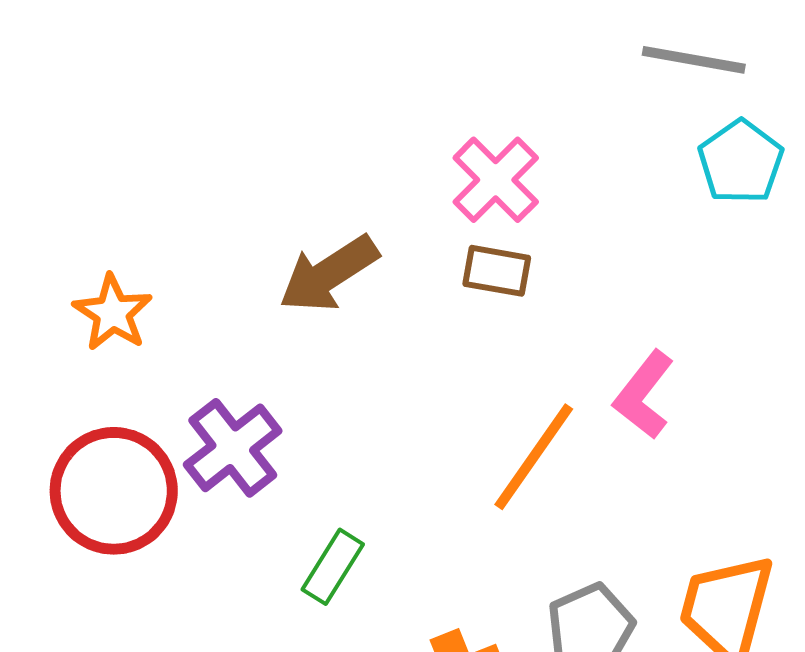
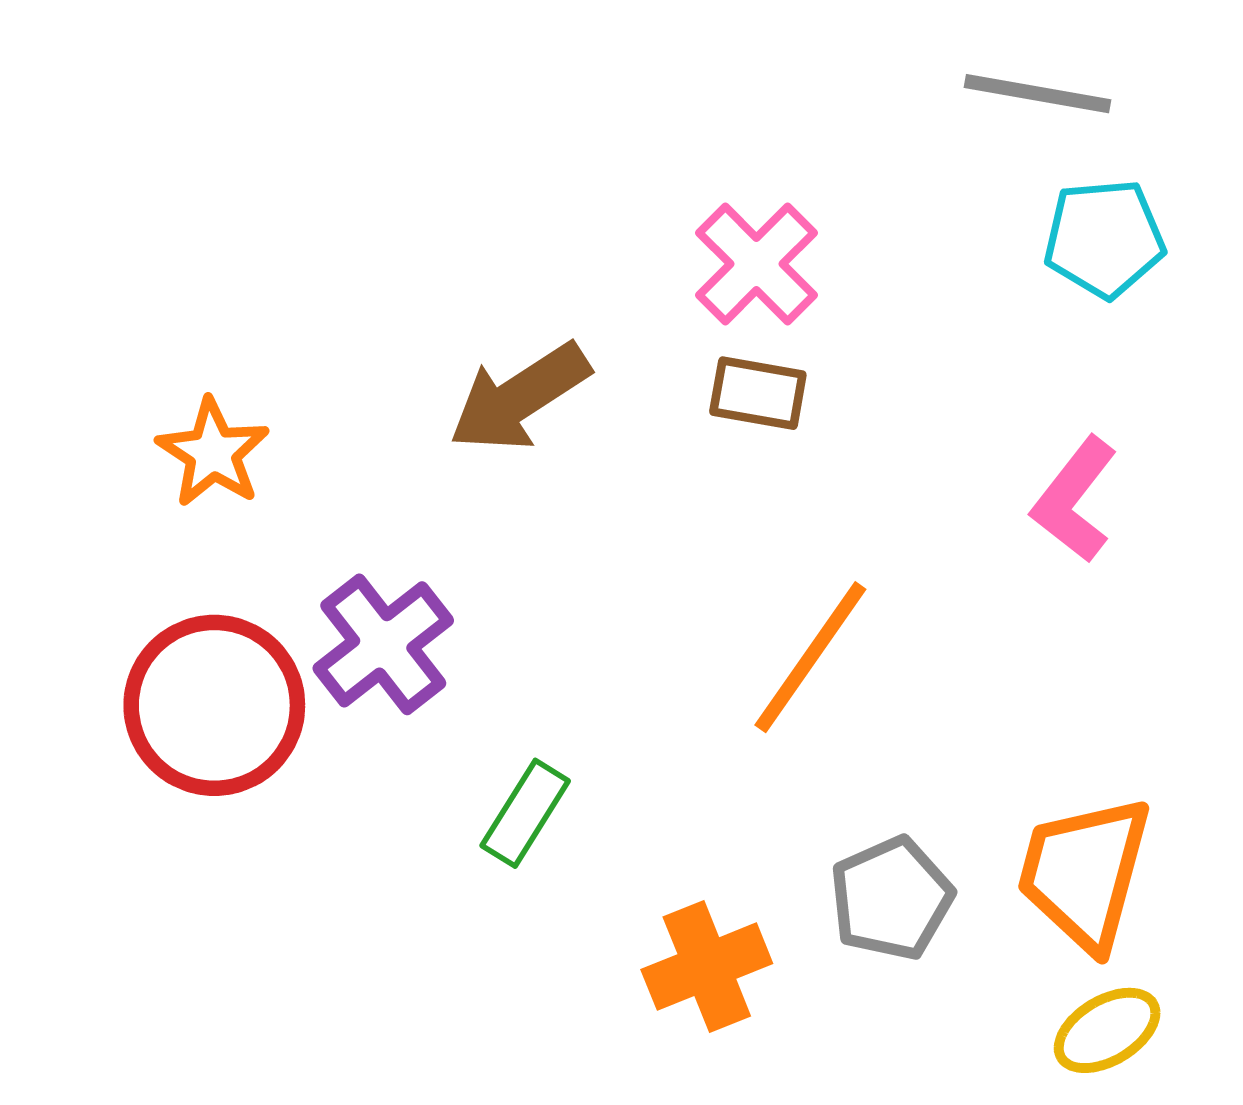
cyan pentagon: (741, 162) -> (1104, 238), turned 30
pink L-shape: (644, 395) -> (1074, 500), moved

